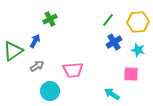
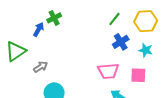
blue arrow: (35, 41) -> (38, 29), moved
pink trapezoid: (73, 70) -> (108, 71), moved

